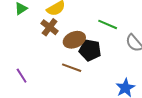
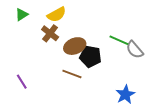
green line: (108, 24) -> (119, 40), moved

